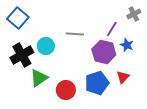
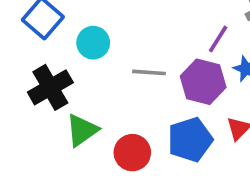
gray line: (75, 34) -> (149, 72), moved
cyan circle: (46, 46) -> (93, 43), moved

